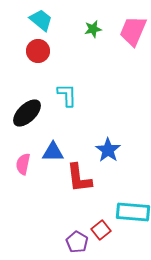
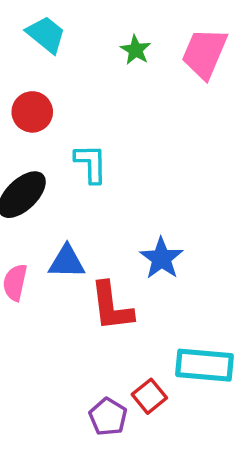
green star: (93, 29) -> (136, 50), turned -30
red circle: (38, 51) -> (32, 112), moved

